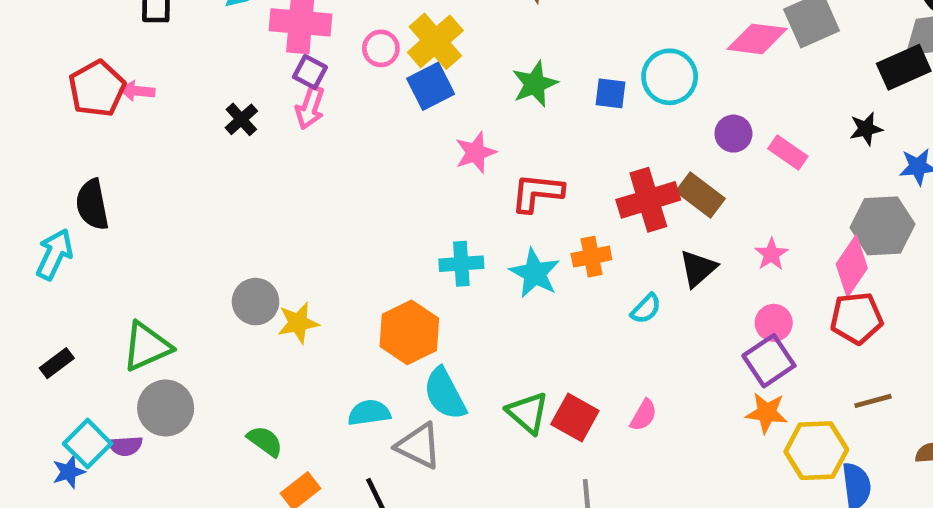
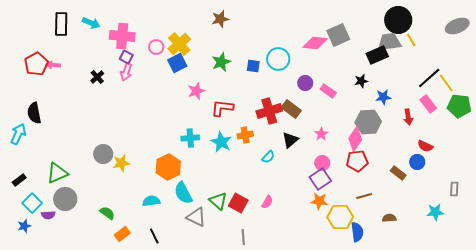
cyan square: (88, 444) -> (32, 203), moved
gray triangle: (419, 446) -> (196, 217), moved

